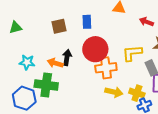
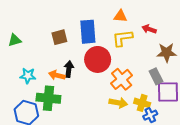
blue rectangle: (87, 22) -> (88, 32), size x1.6
yellow L-shape: (132, 53) -> (122, 38), moved
orange cross: (106, 68) -> (122, 79), moved, turned -30

